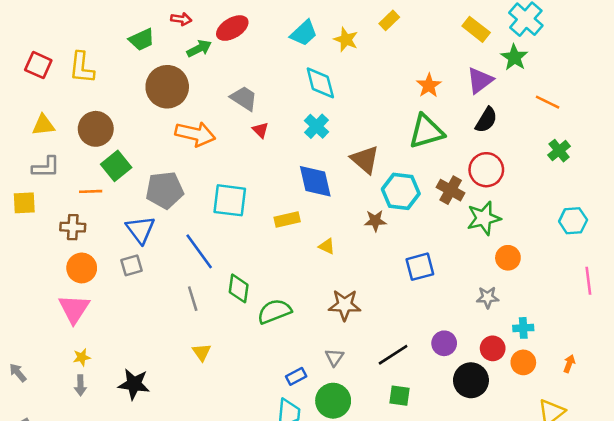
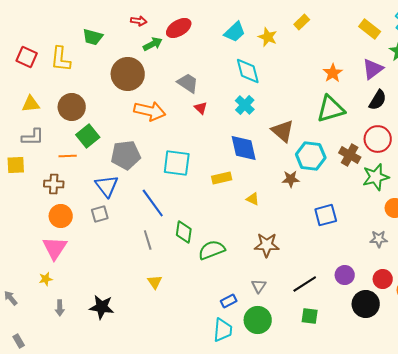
green trapezoid: (142, 40) -> (93, 37), moved, turned 40
yellow star: (82, 357) -> (46, 279), moved

